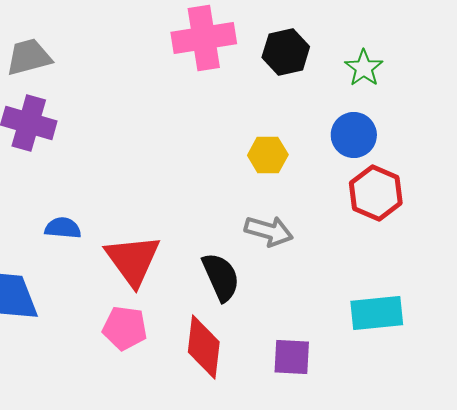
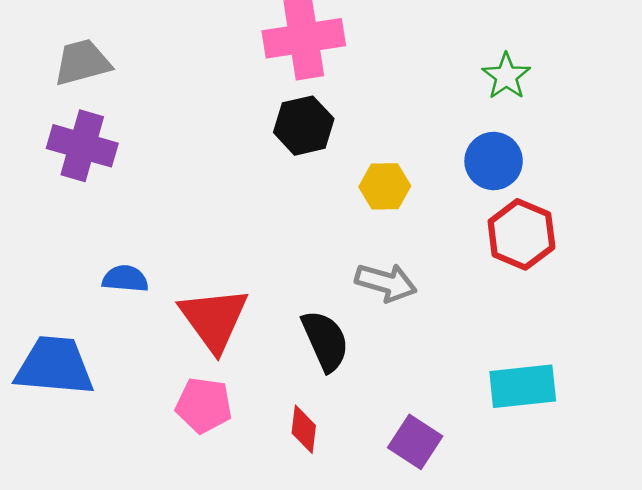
black hexagon: (286, 52) -> (304, 126), moved
red diamond: (204, 347) -> (304, 429), size x0.6
purple square: (292, 357) -> (415, 442), turned 30

